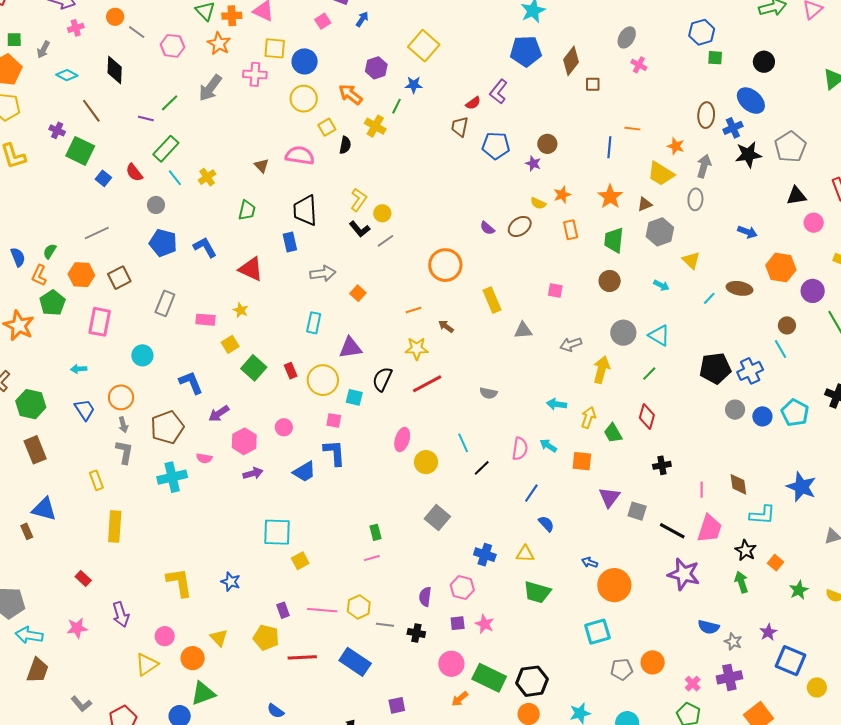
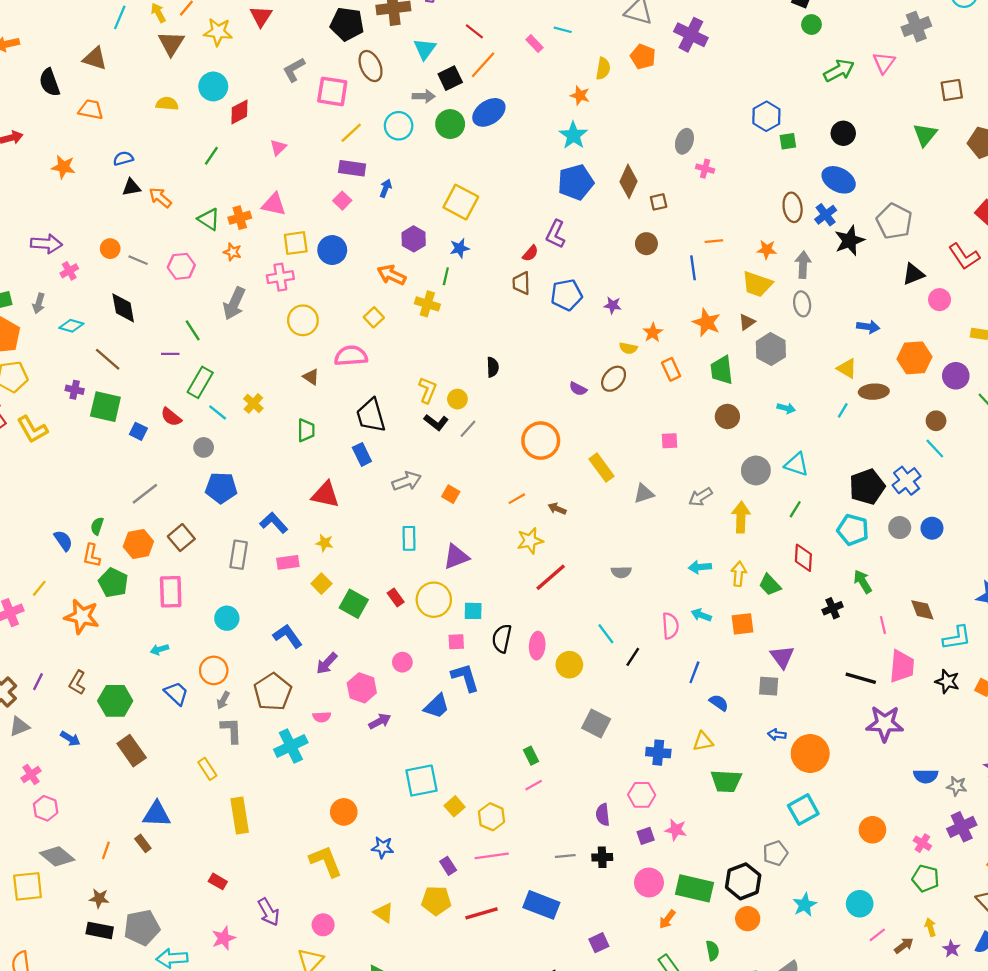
orange star: (219, 44) -> (232, 252), size x0.7
yellow circle: (304, 99) -> (303, 320), moved
green line: (170, 103) -> (193, 330), turned -66
brown circle: (547, 144) -> (646, 244), moved
black semicircle: (345, 145) -> (493, 367), moved
blue L-shape: (205, 247) -> (274, 523), moved
yellow triangle: (691, 260) -> (847, 368), moved
black semicircle: (382, 379) -> (502, 638), moved
cyan pentagon: (795, 413) -> (853, 530), moved
gray arrow: (123, 425) -> (223, 700), turned 56
gray square: (637, 511) -> (769, 686), moved
green arrow: (741, 582) -> (863, 582), moved
yellow hexagon: (359, 607) -> (491, 817), moved
orange circle: (193, 658) -> (344, 812), moved
gray pentagon: (622, 669) -> (775, 853), moved

